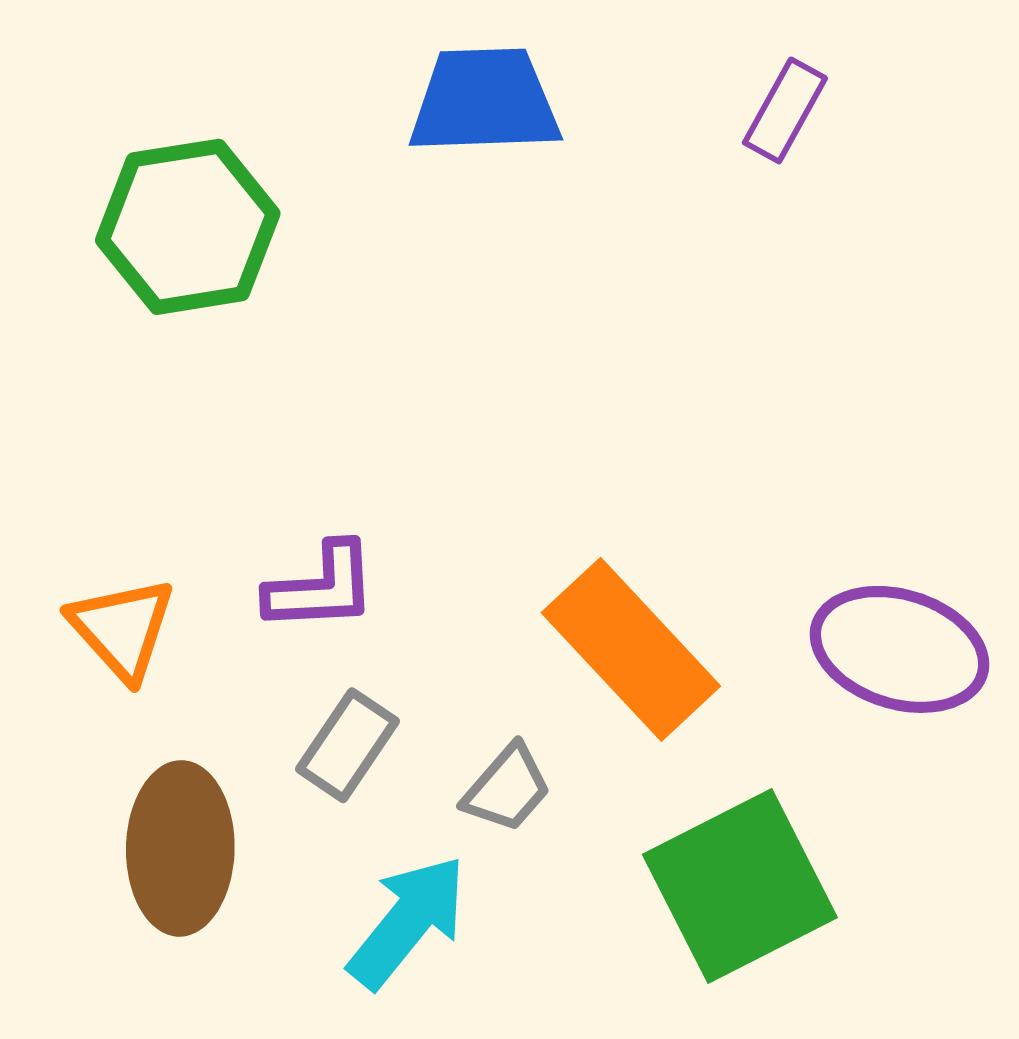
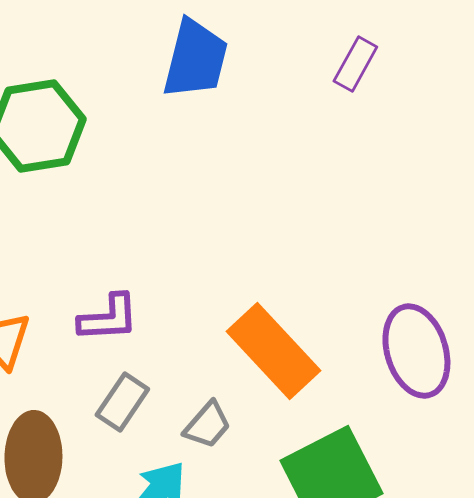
blue trapezoid: (485, 101) -> (195, 59), turned 106
purple ellipse: (900, 649) -> (416, 351), turned 56

